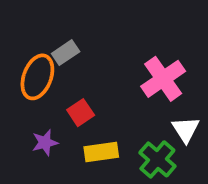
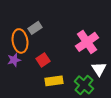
orange ellipse: (37, 77) -> (20, 41), turned -30
purple star: (45, 143) -> (14, 60), moved

